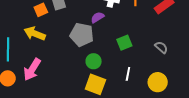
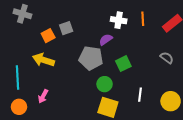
green square: (124, 43) -> (123, 64), moved
gray semicircle: (161, 47) -> (167, 58), moved
pink arrow: (32, 69) -> (43, 96), size x0.6

